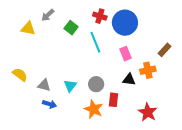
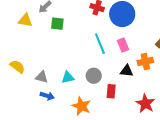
green square: (71, 28) -> (57, 24), moved, turned -32
cyan line: (95, 42) -> (100, 44), moved
cyan triangle: (70, 86) -> (68, 77), turned 40
orange star: (94, 109) -> (81, 106), moved

